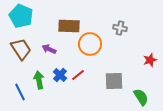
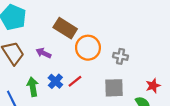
brown rectangle: (69, 26) -> (65, 28), turned 30
gray cross: (120, 28) -> (121, 56), moved
red star: (150, 60) -> (153, 86), moved

